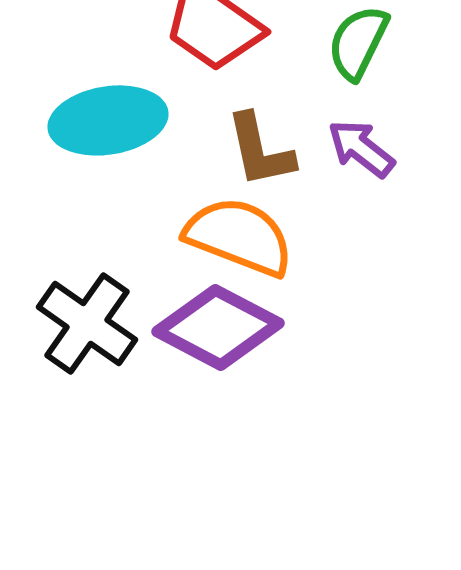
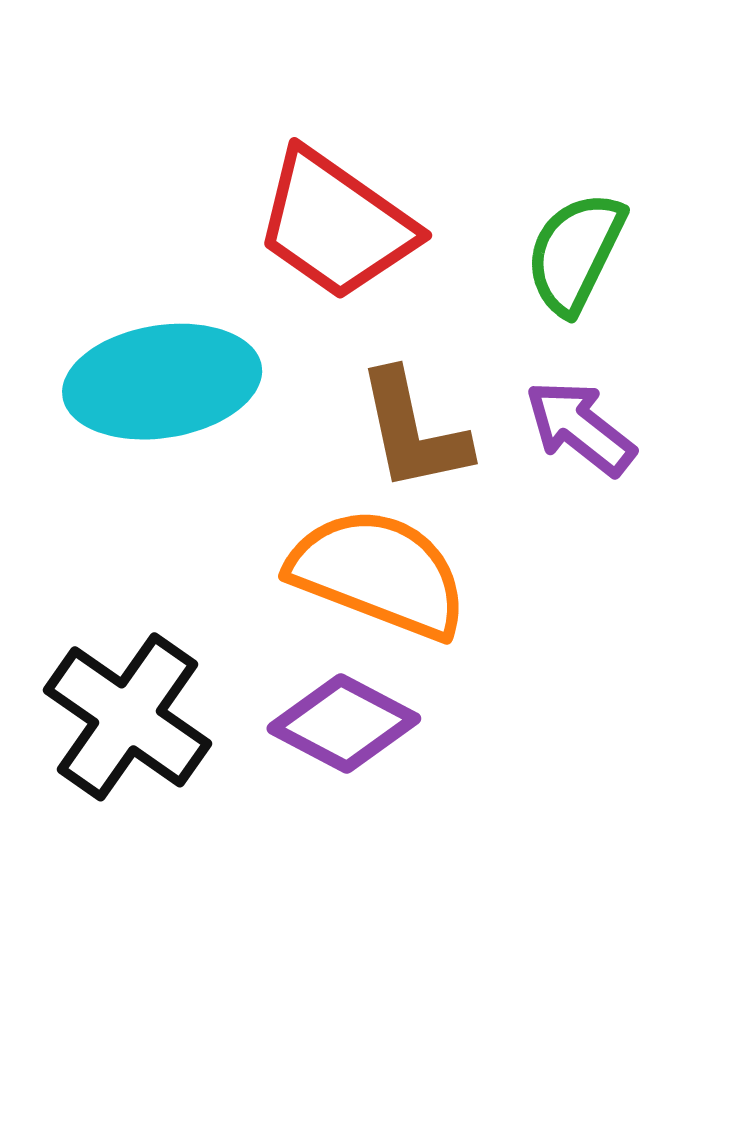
purple diamond: (218, 327) -> (344, 723), size x0.7

